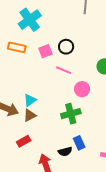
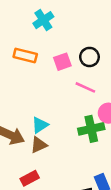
cyan cross: (30, 20) -> (43, 20), size x0.7
green cross: (71, 114) -> (91, 129), moved

